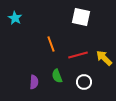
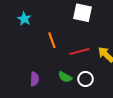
cyan star: (15, 18) -> (24, 19), moved
green semicircle: (57, 76) -> (65, 77), moved, turned -40

